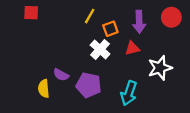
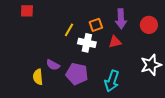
yellow line: (90, 16) -> (69, 30), moved
red circle: (171, 17) -> (149, 25), moved
white cross: (100, 49) -> (87, 43), turned -30
white star: (160, 68) -> (151, 65), moved

